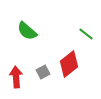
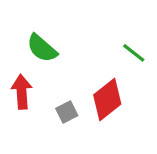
red arrow: (16, 77) -> (22, 92), moved

